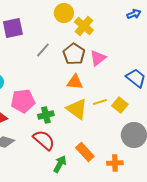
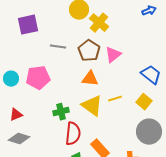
gray line: (43, 50) -> (58, 47), turned 56
pink pentagon: (23, 101) -> (38, 78), moved
yellow square: (120, 105) -> (144, 102), moved
red semicircle: (44, 140) -> (73, 134), moved, turned 55

